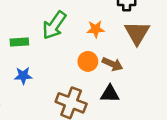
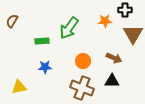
orange star: (96, 29) -> (105, 21), moved
orange circle: (88, 61) -> (83, 61), moved

